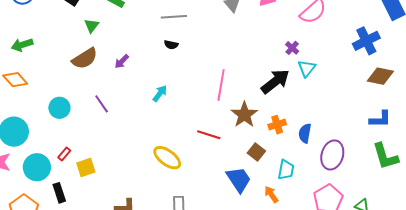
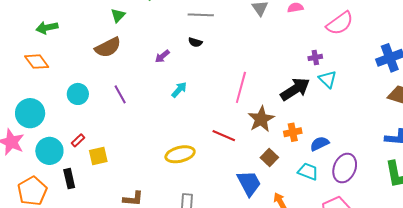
purple cross: (292, 48) -> (315, 57), turned 32
purple arrow: (122, 61) -> (162, 56), moved
cyan triangle: (307, 68) -> (328, 79), turned -30
blue semicircle: (305, 133) -> (320, 144), turned 48
yellow ellipse: (167, 158) -> (180, 154), turned -56
cyan trapezoid: (286, 170) -> (308, 171), moved, turned -85

